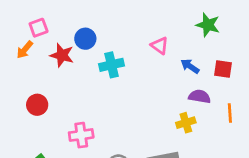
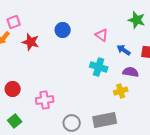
blue circle: (85, 39) -> (63, 30), moved
cyan cross: (111, 65) -> (99, 67), moved, turned 30
red circle: (37, 105) -> (13, 89), moved

